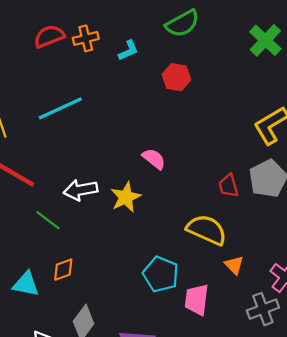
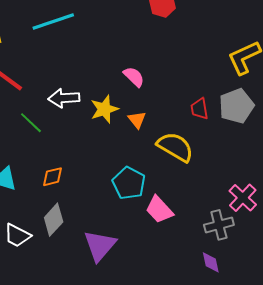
orange triangle: (234, 265) -> (137, 120), moved
orange diamond: (63, 270) -> (53, 177), moved
pink trapezoid: (197, 300) -> (159, 210), turned -56

